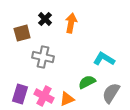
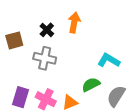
black cross: (45, 19) -> (47, 30), moved
brown square: (22, 33) -> (14, 40), moved

